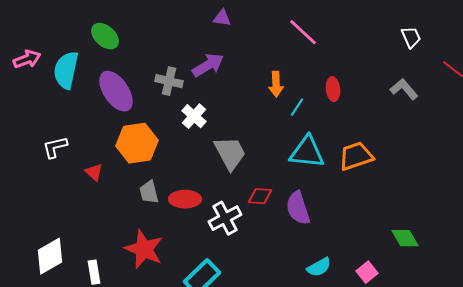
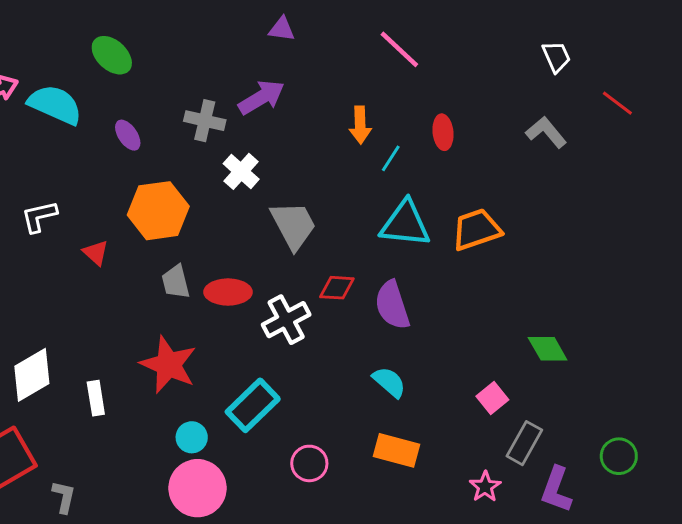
cyan semicircle: (66, 70) -> (55, 105), turned 102
purple ellipse: (116, 91) -> (128, 135), size x0.5
cyan semicircle: (319, 267) -> (389, 382), moved, turned -110

